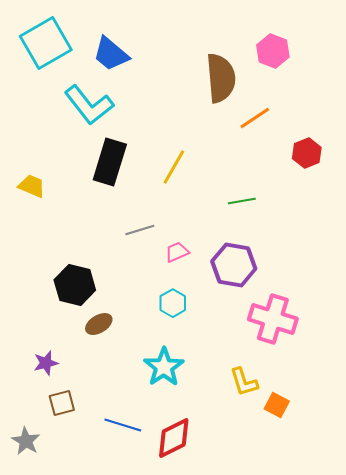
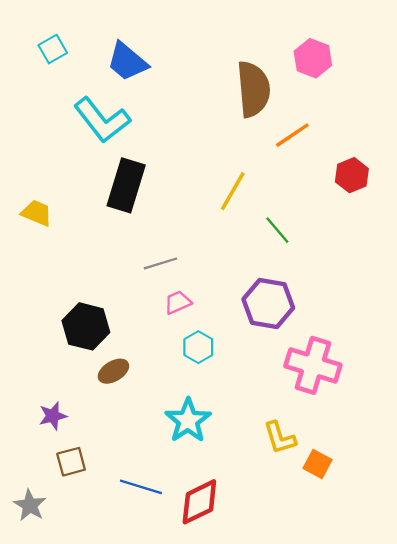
cyan square: (46, 43) -> (53, 49), size x0.5
yellow line: (174, 167) -> (233, 191), moved
green line: (242, 201) -> (277, 230), turned 60
pink trapezoid: (177, 252) -> (178, 302), moved

